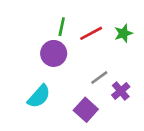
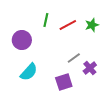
purple circle: (54, 53) -> (22, 40), moved
purple square: (86, 110) -> (64, 82), turned 30

